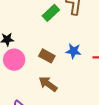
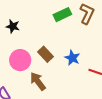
pink circle: (14, 60) -> (20, 60), moved

